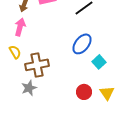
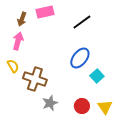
brown cross: (37, 65) -> (35, 79), turned 30
gray star: (29, 88) -> (50, 103), moved

